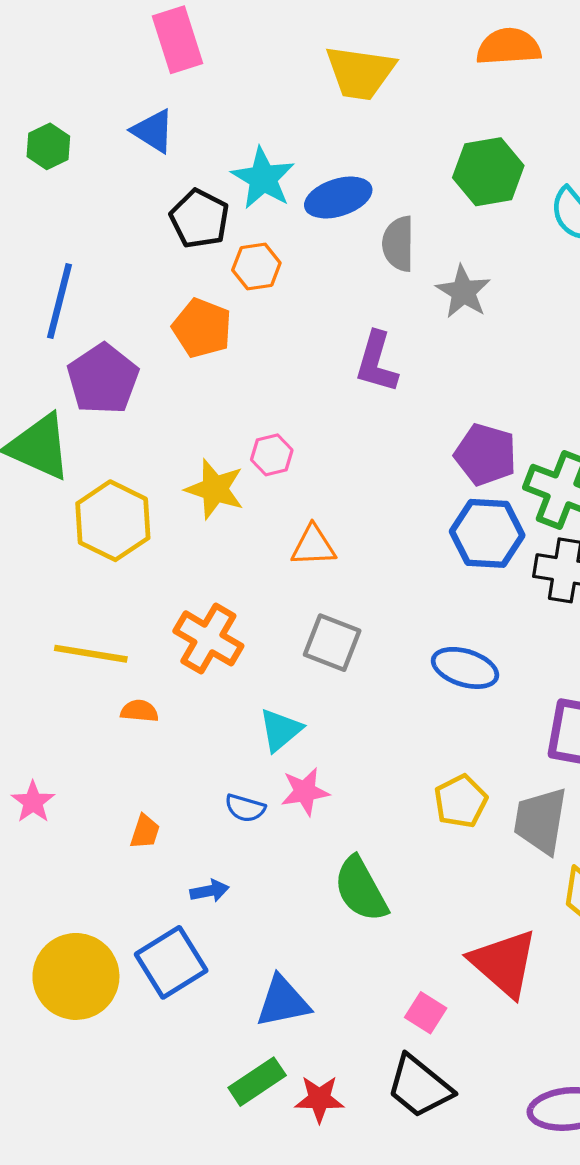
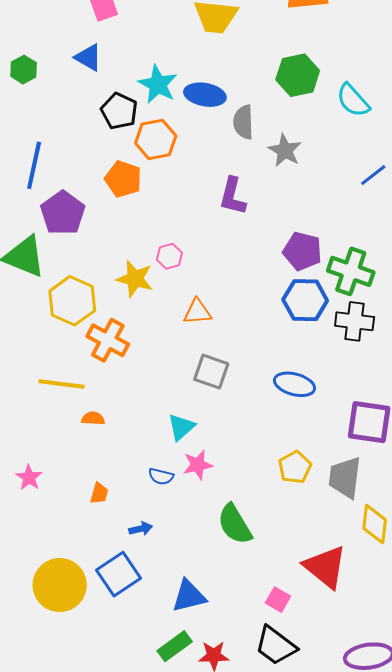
blue ellipse: (338, 197) -> (205, 95), turned 30
orange hexagon: (256, 267) -> (156, 139), size x1.4
orange cross: (208, 638) -> (108, 340), moved

